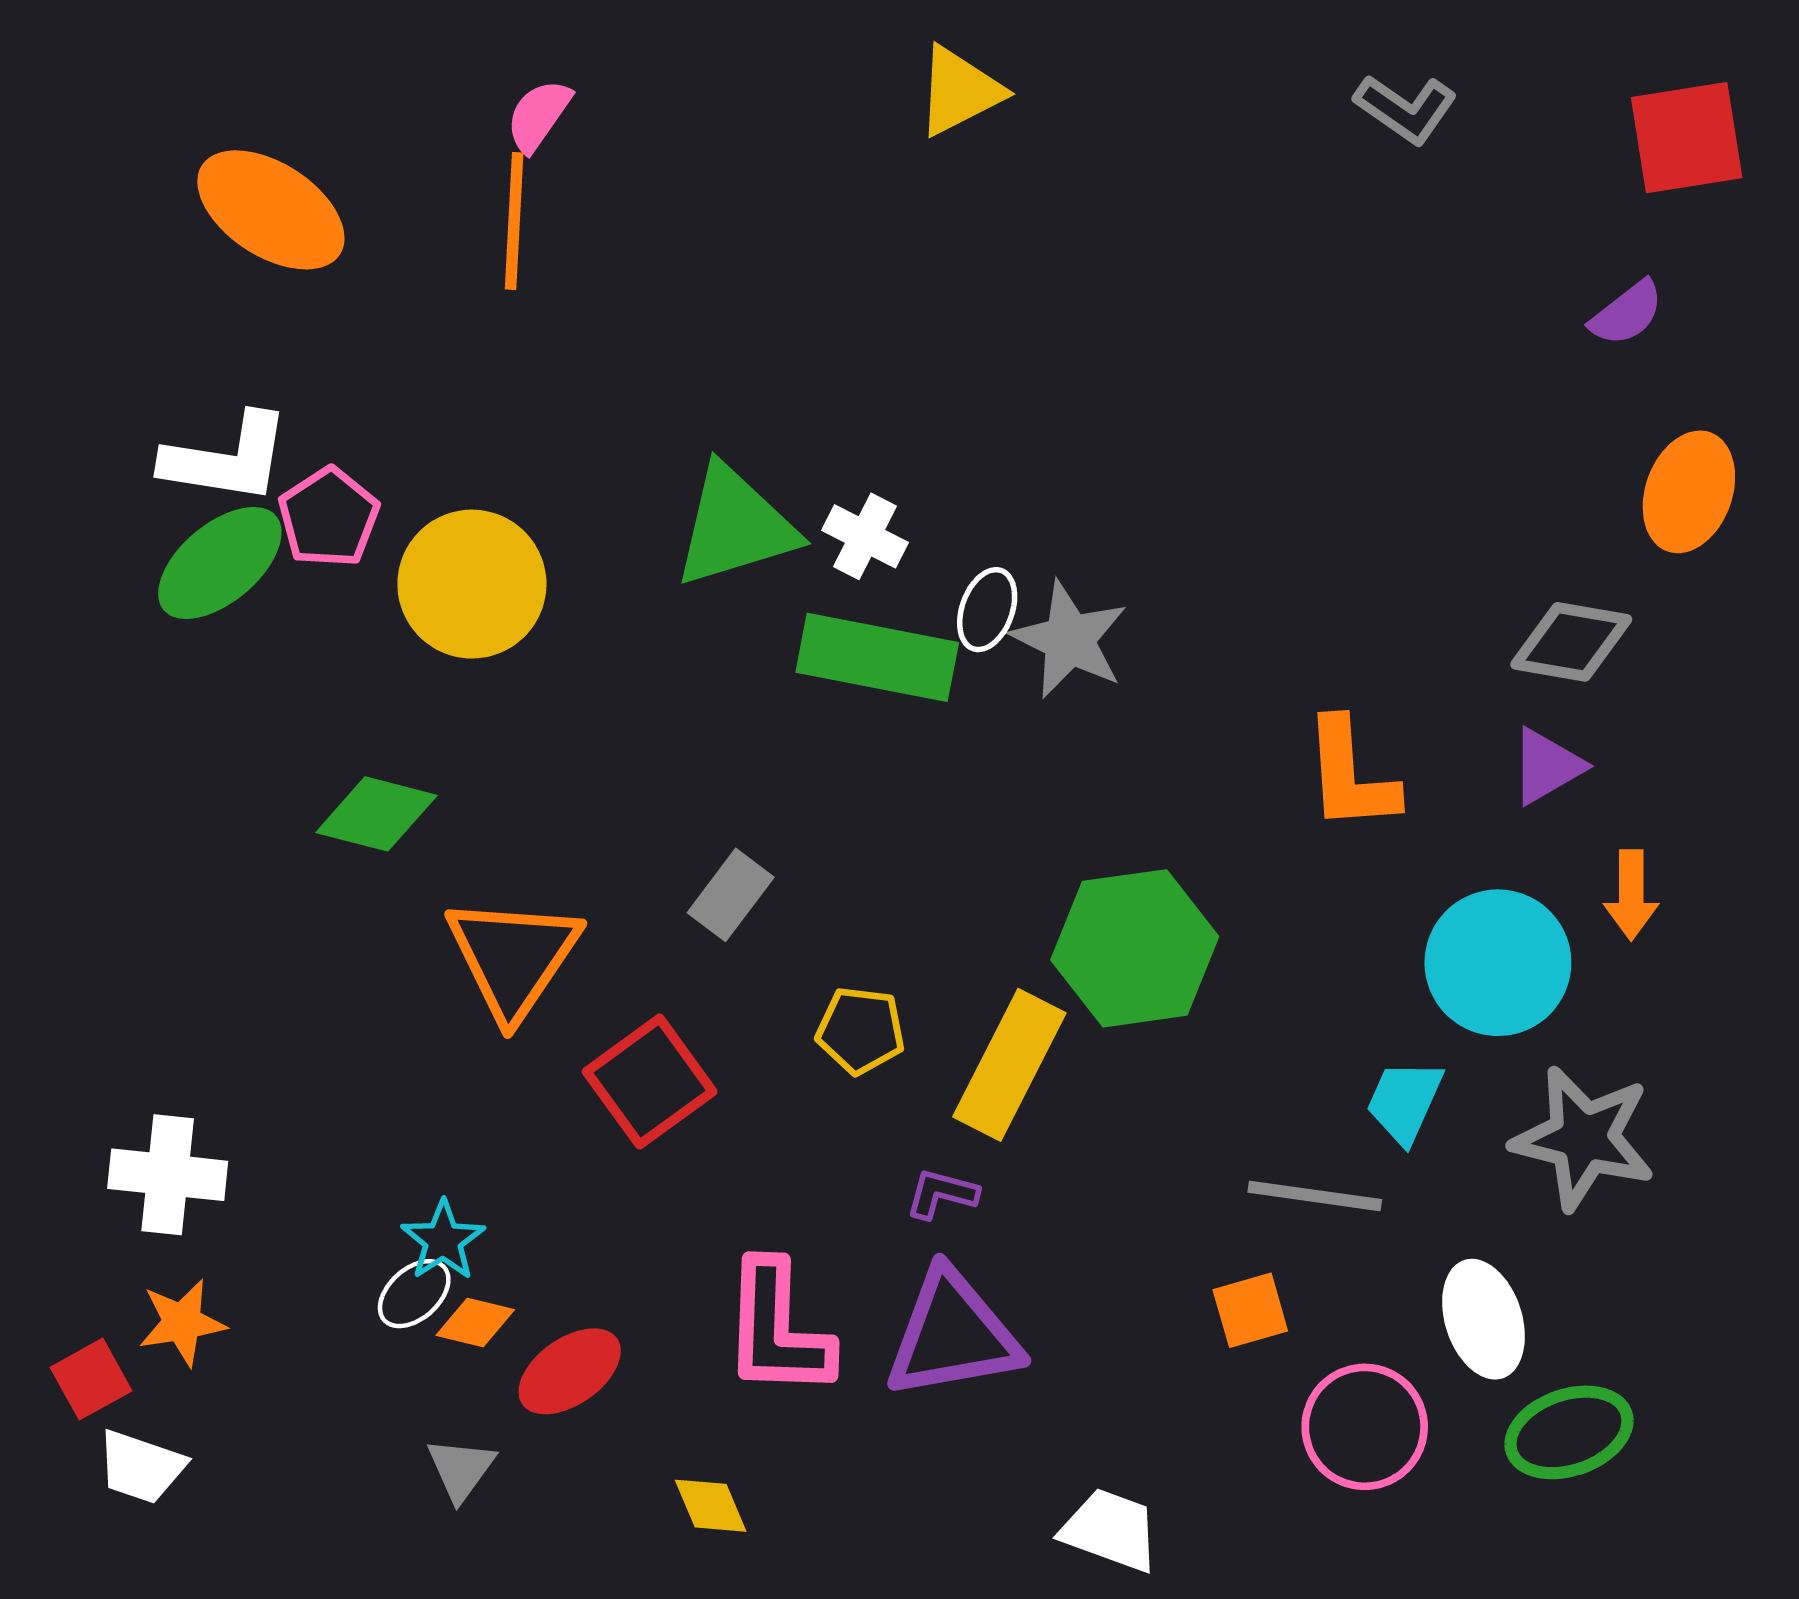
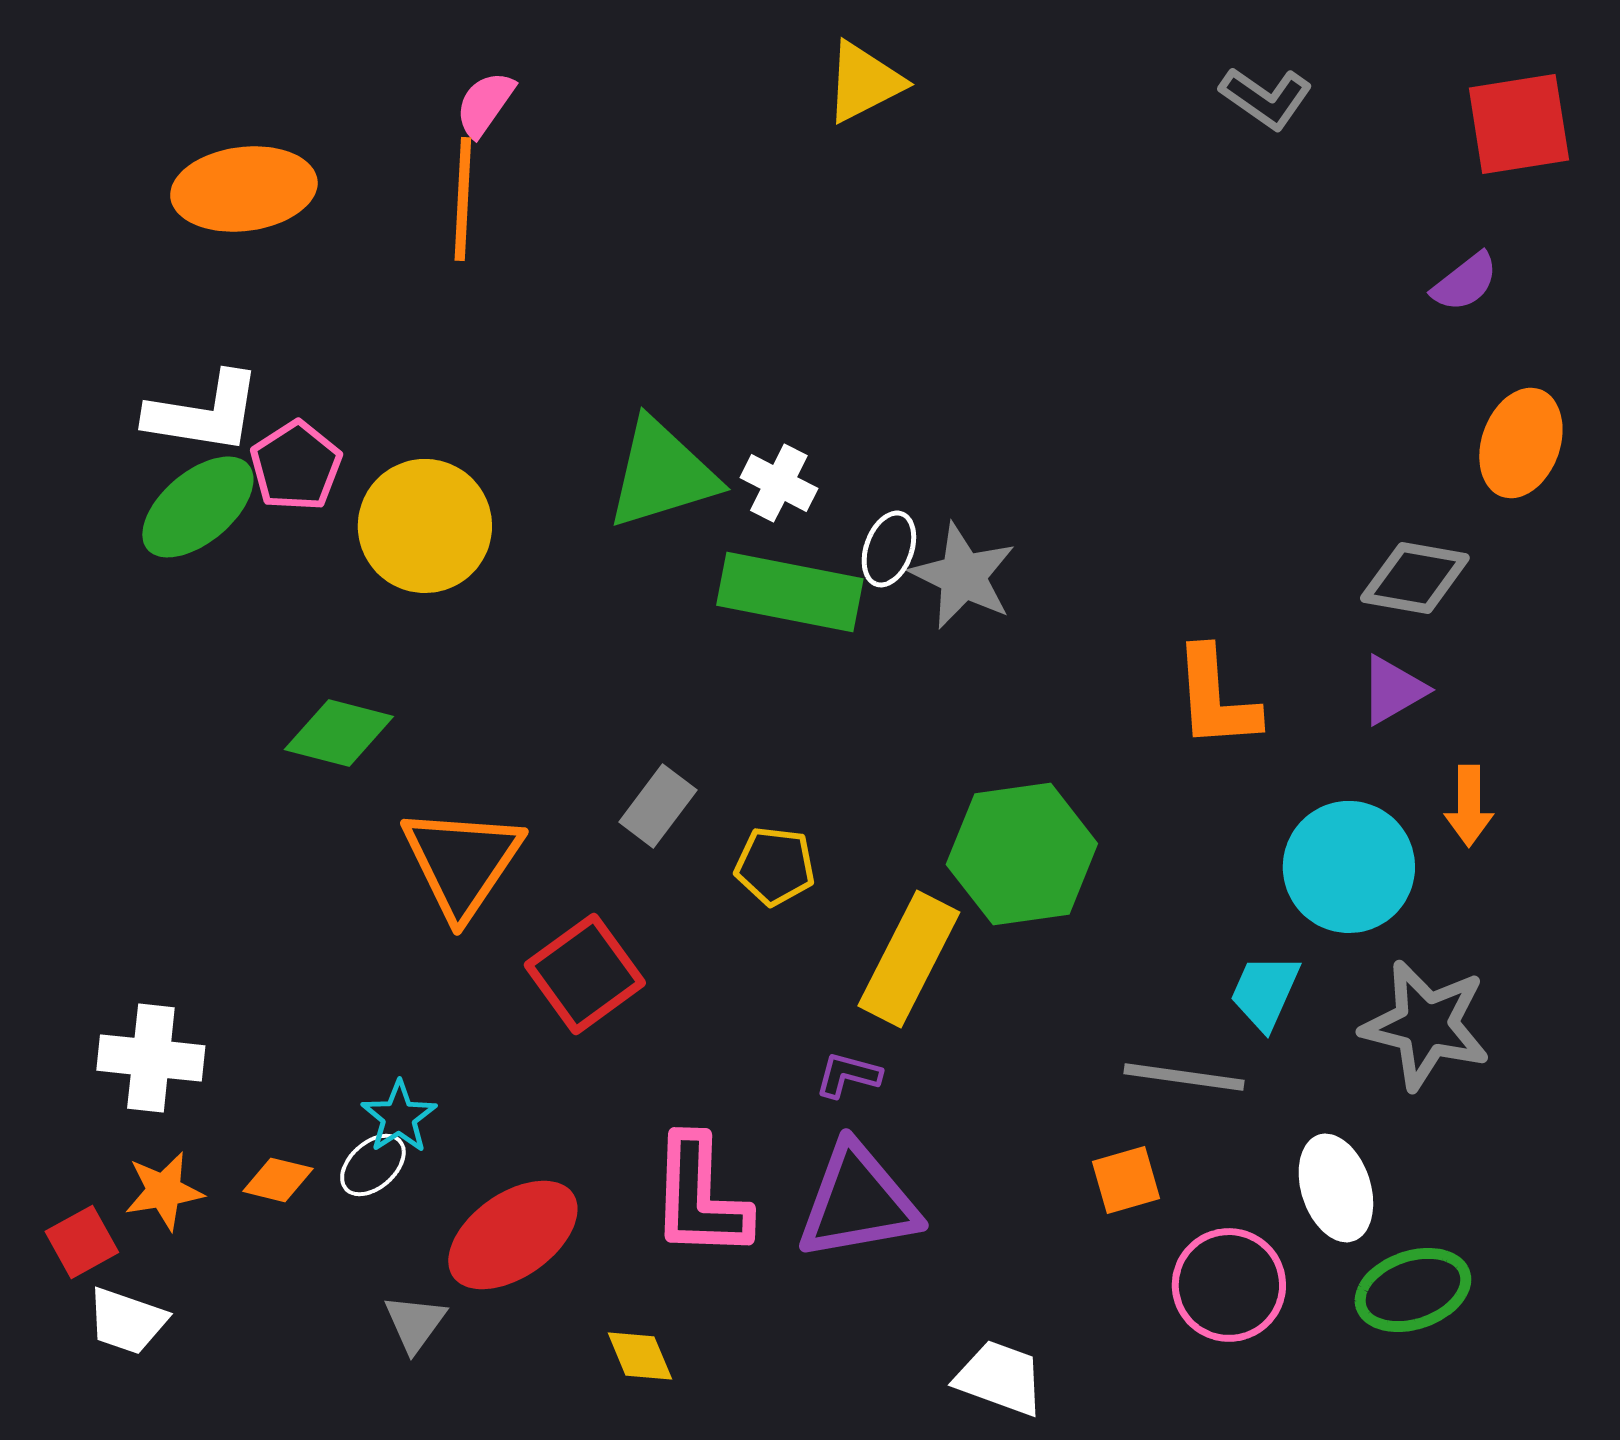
orange ellipse: (271, 210) -> (244, 189), turned -40
yellow pentagon: (861, 1030) -> (775, 866), moved
orange diamond: (475, 1322) -> (278, 1180), moved
red ellipse: (570, 1371) -> (513, 1235), size x1.4

